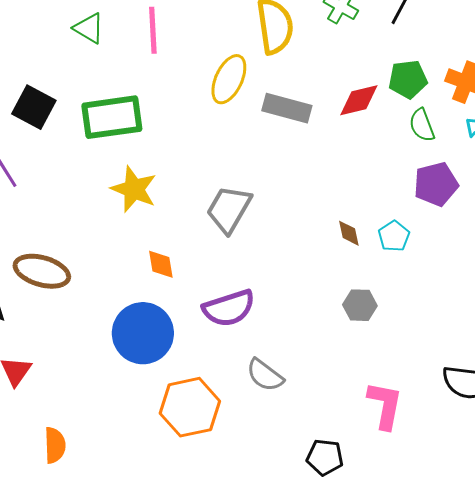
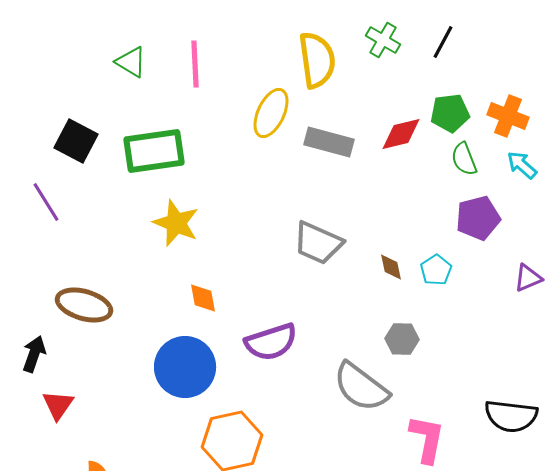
gray trapezoid: (229, 209) -> (318, 243), moved, turned -96
gray semicircle: (265, 375) -> (361, 387), moved, size x1.5

